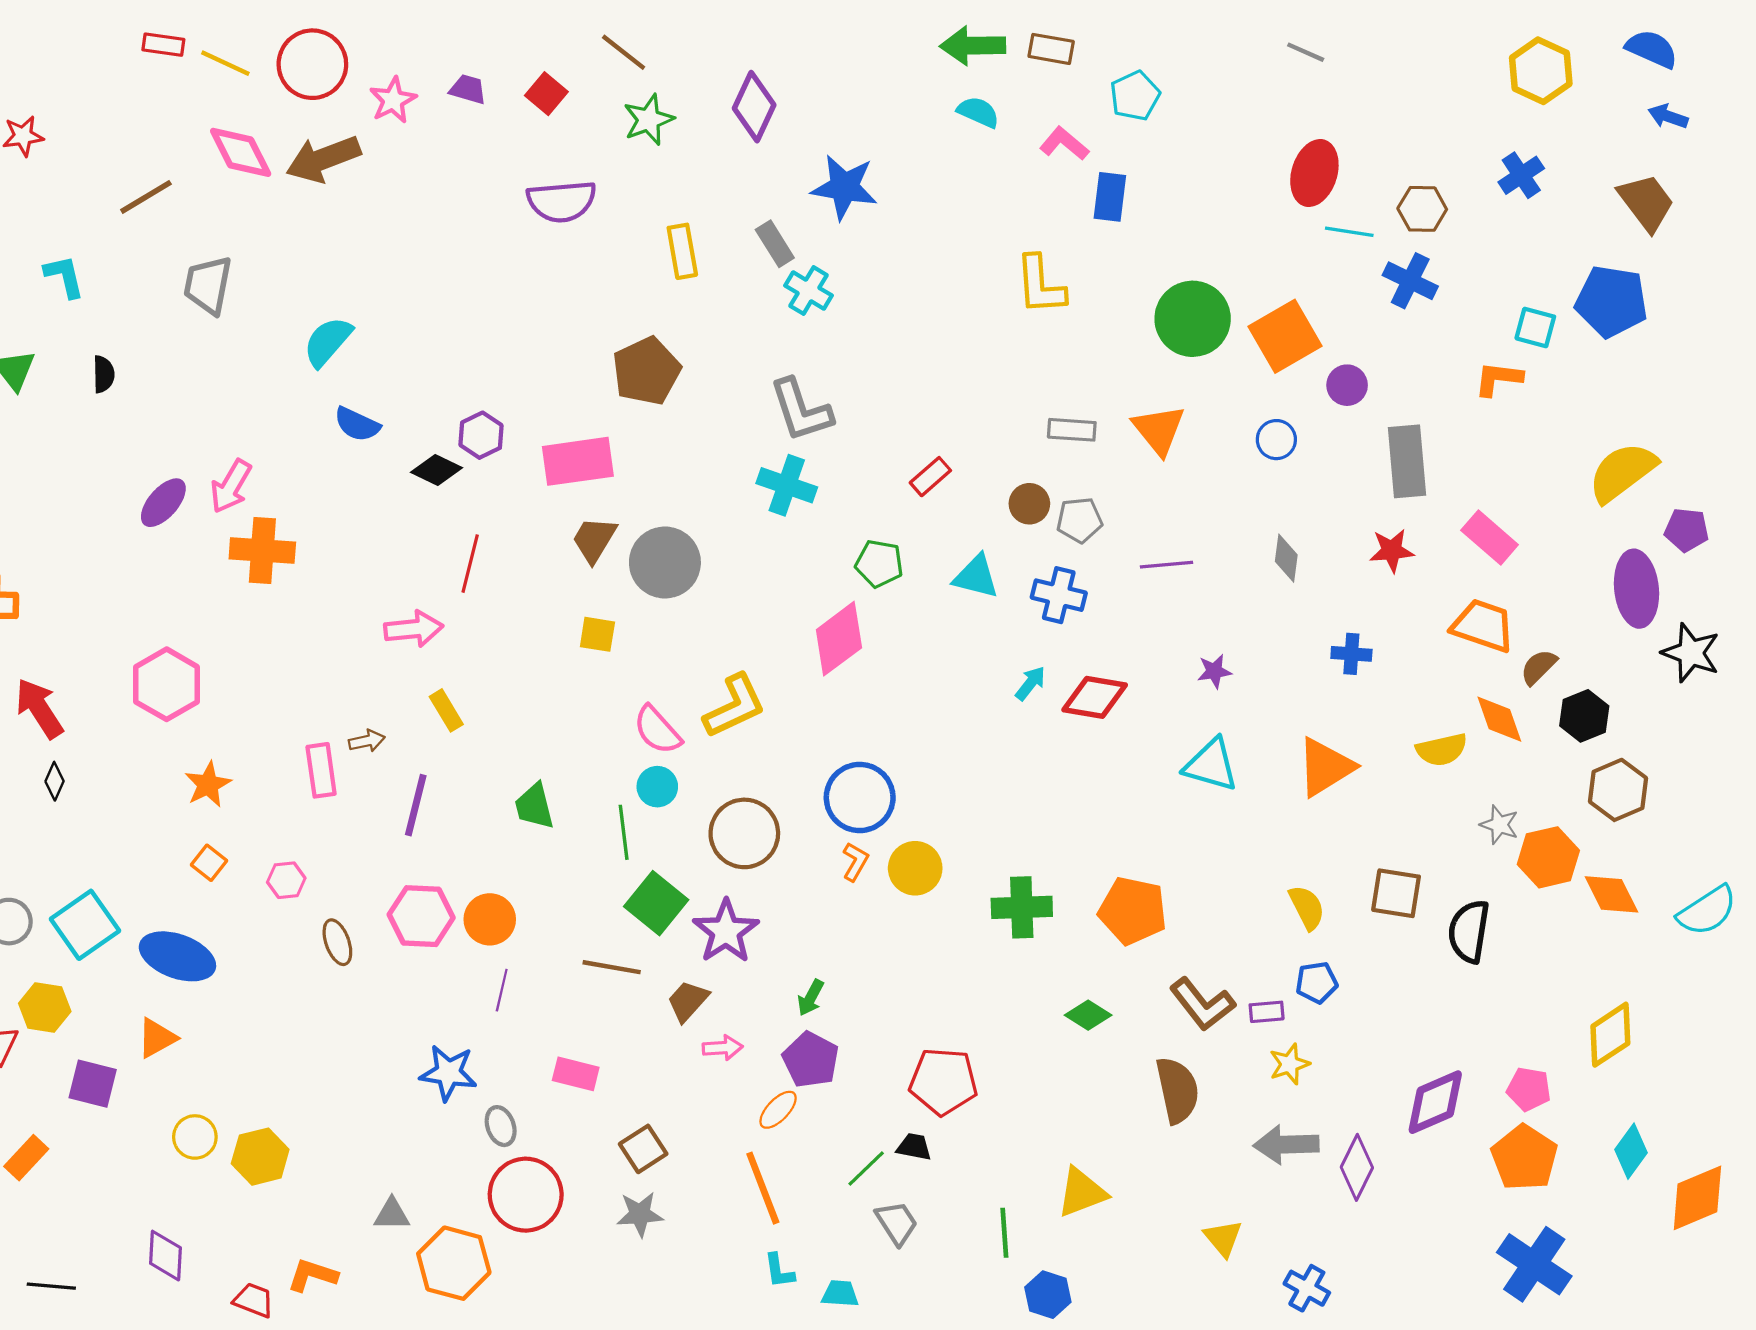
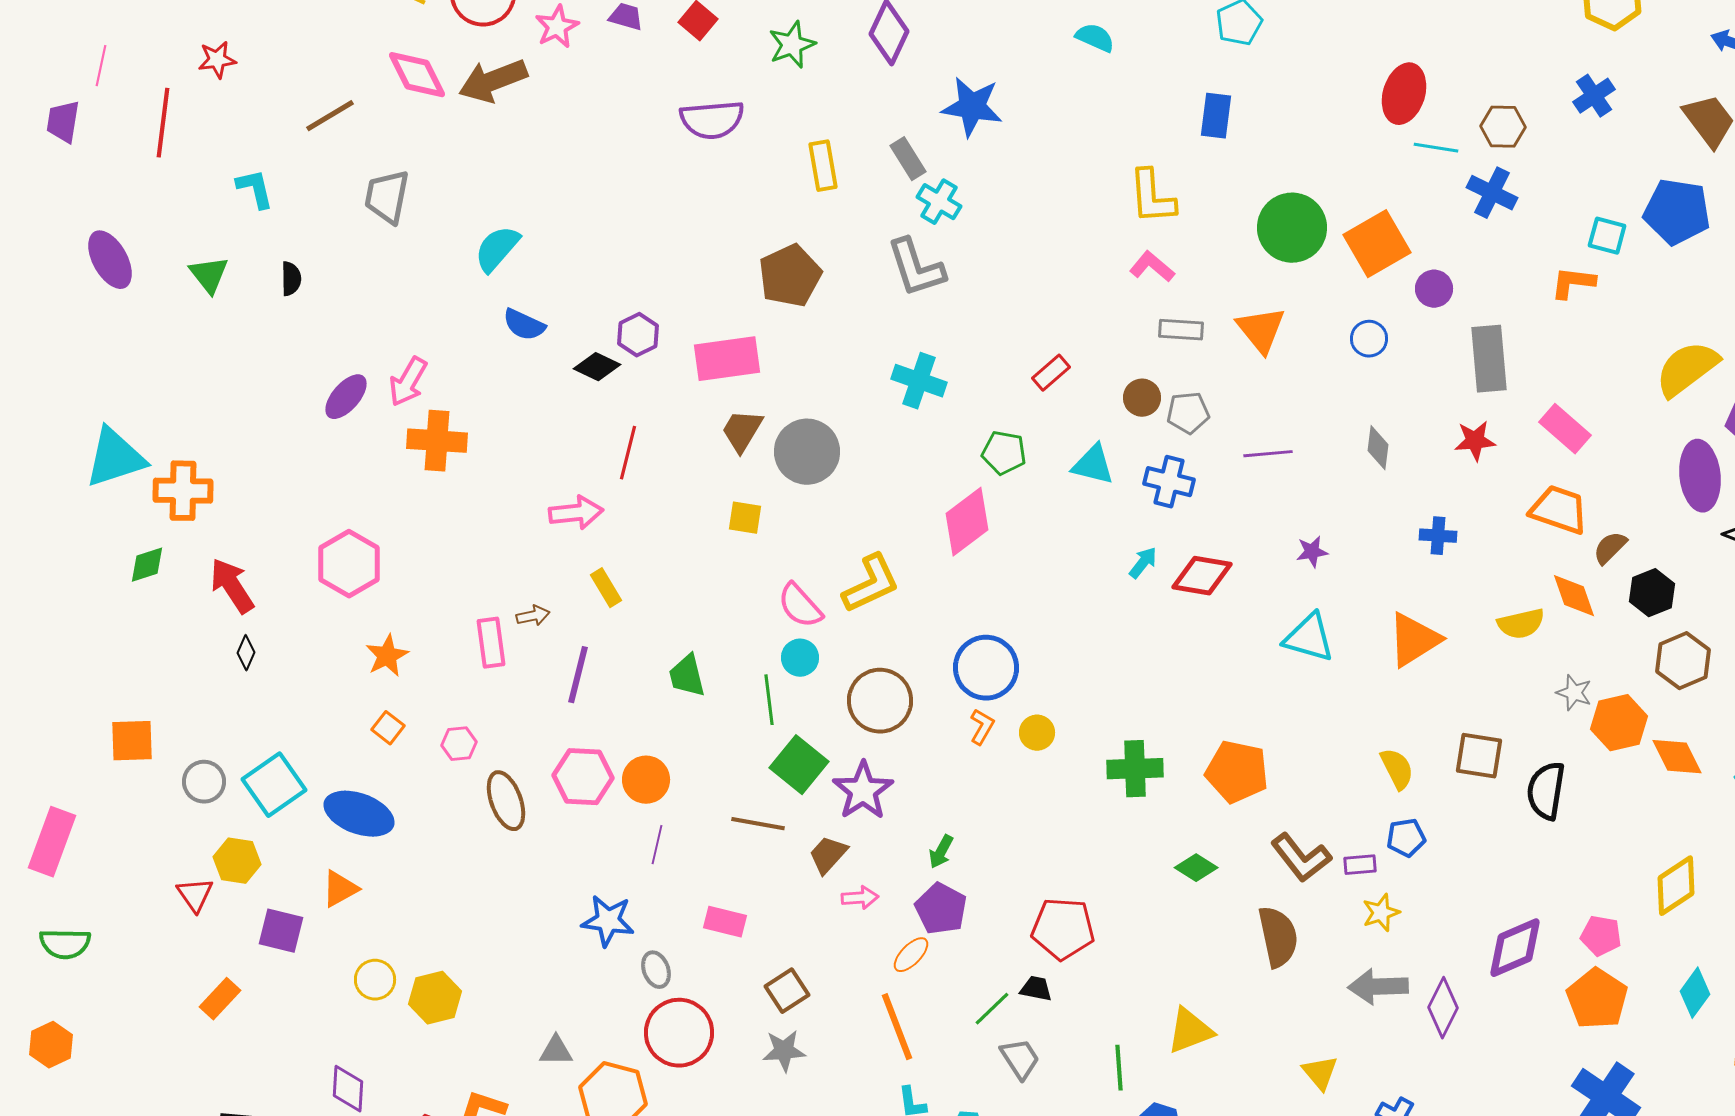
pink L-shape: (1064, 144) -> (1152, 267), moved
gray L-shape: (801, 410) -> (916, 268), moved
yellow circle: (915, 868) -> (1037, 733), size x0.7
brown ellipse: (337, 942) -> (506, 801), size x1.4

